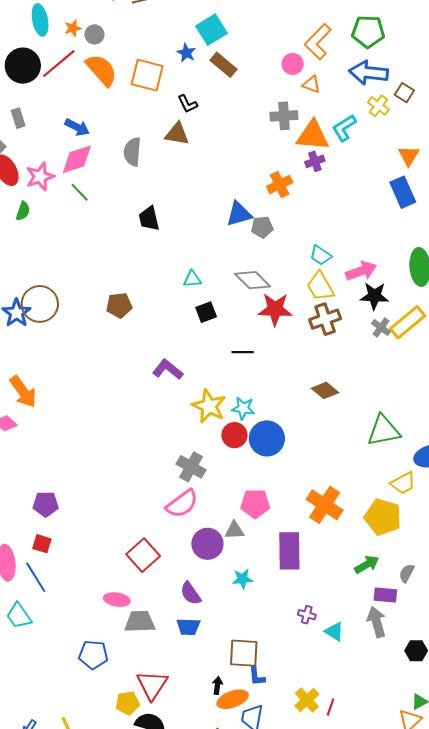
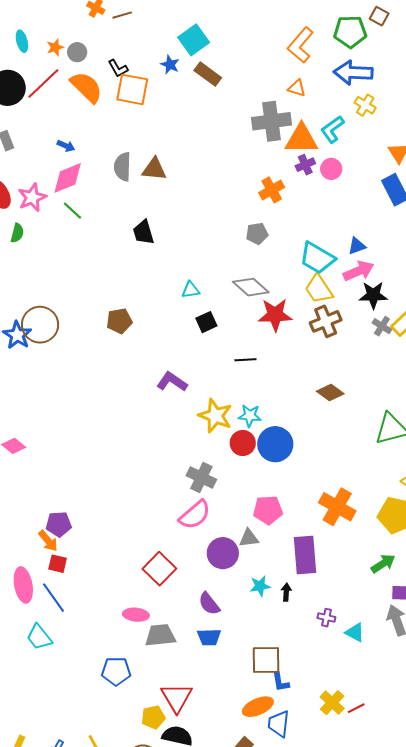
cyan ellipse: (40, 20) -> (22, 41), size x0.7
pink circle: (293, 64) -> (331, 169), moved
brown square: (404, 93) -> (379, 16), moved
black L-shape: (188, 104) -> (118, 68), moved
gray cross: (284, 116) -> (271, 121), size x1.4
blue arrow: (77, 127) -> (66, 146), size x0.7
brown triangle: (177, 134) -> (154, 169), moved
blue triangle: (239, 214) -> (357, 246), moved, size x0.7
cyan trapezoid: (321, 255) -> (317, 258), size x1.6
orange arrow: (23, 392) -> (48, 541), moved, size x0.7
black arrow: (217, 685) -> (286, 592), moved
red line: (331, 707) -> (356, 708), turned 48

